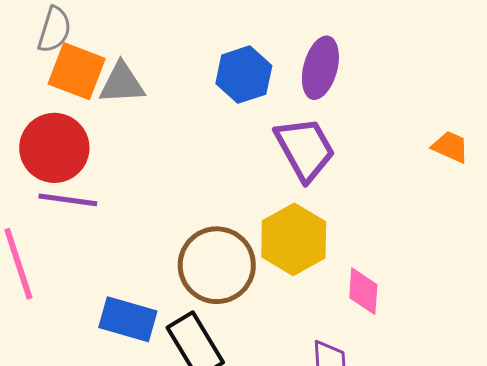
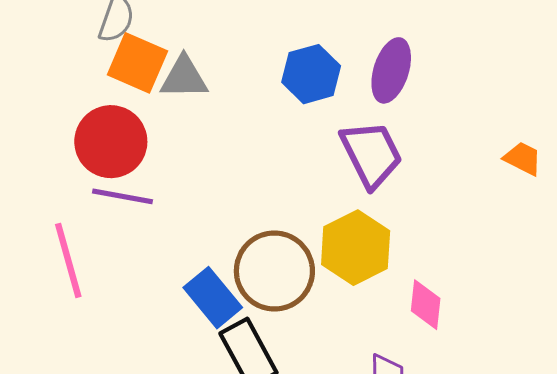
blue rectangle: (128, 319) -> (213, 298), moved, turned 32

